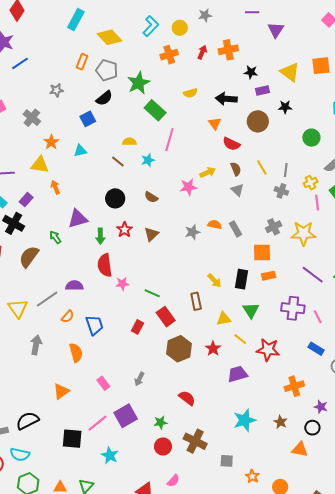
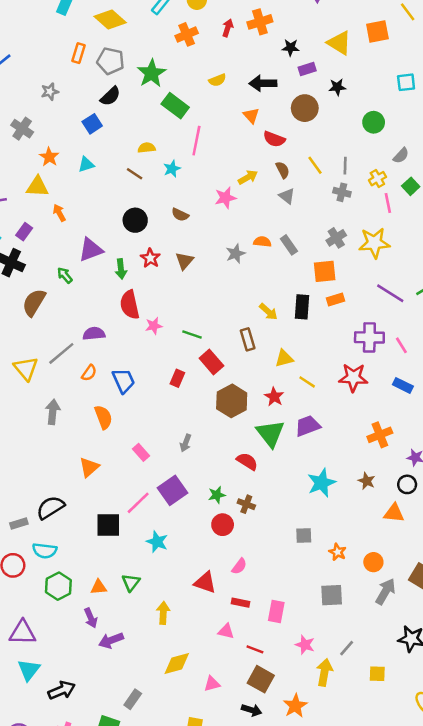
green triangle: (251, 310) -> (270, 433), moved, size x1.4
red star: (268, 350) -> (353, 378), moved
brown cross: (195, 441) -> (246, 504), moved, size x0.6

